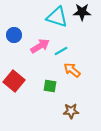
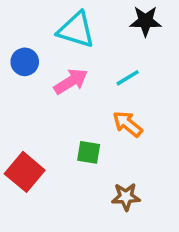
cyan triangle: (57, 17) -> (76, 30), moved
cyan line: (61, 51) -> (128, 78), moved
red square: (14, 81) -> (25, 172), moved

